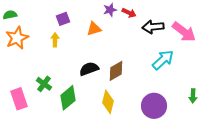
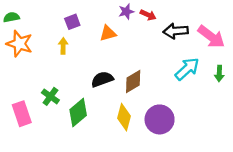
orange star: (17, 38) -> (19, 44), turned -30
green arrow: (193, 96) -> (219, 73), moved
purple circle: (154, 106) -> (160, 119), moved

